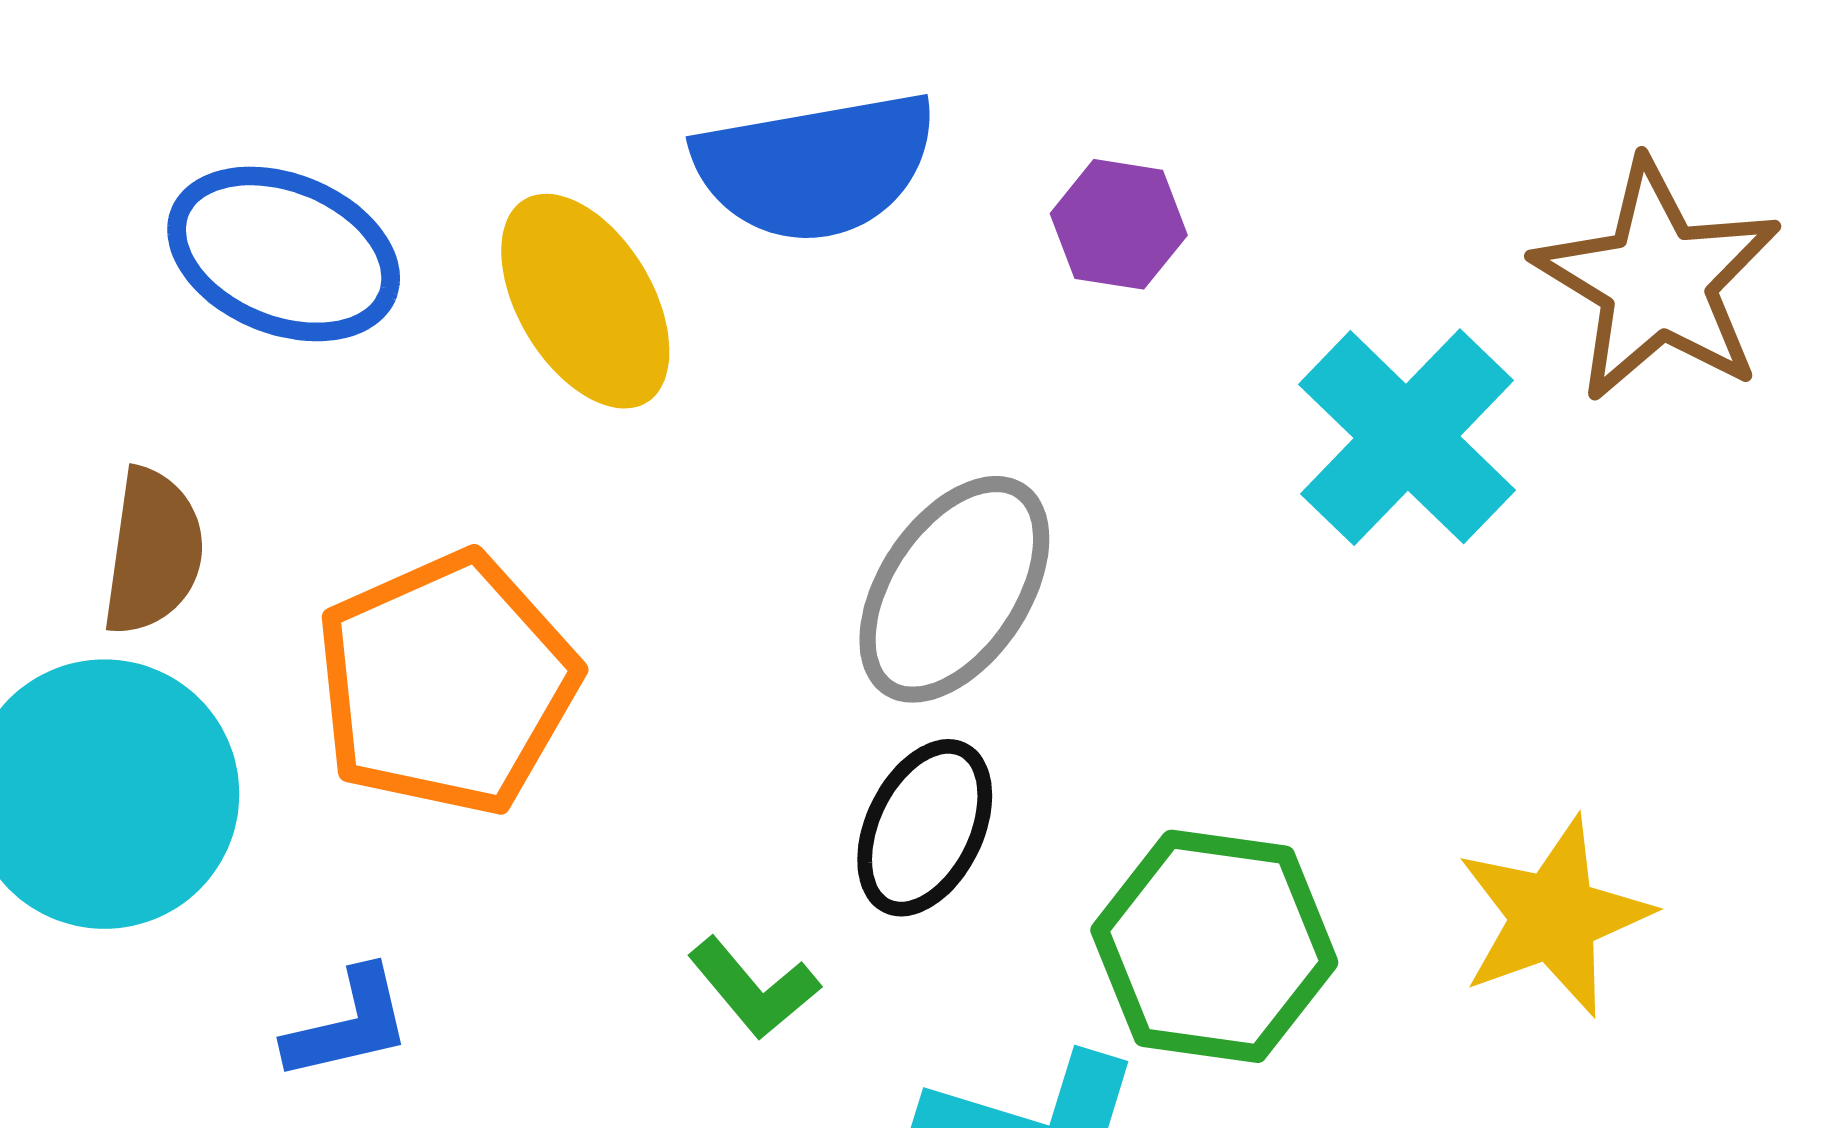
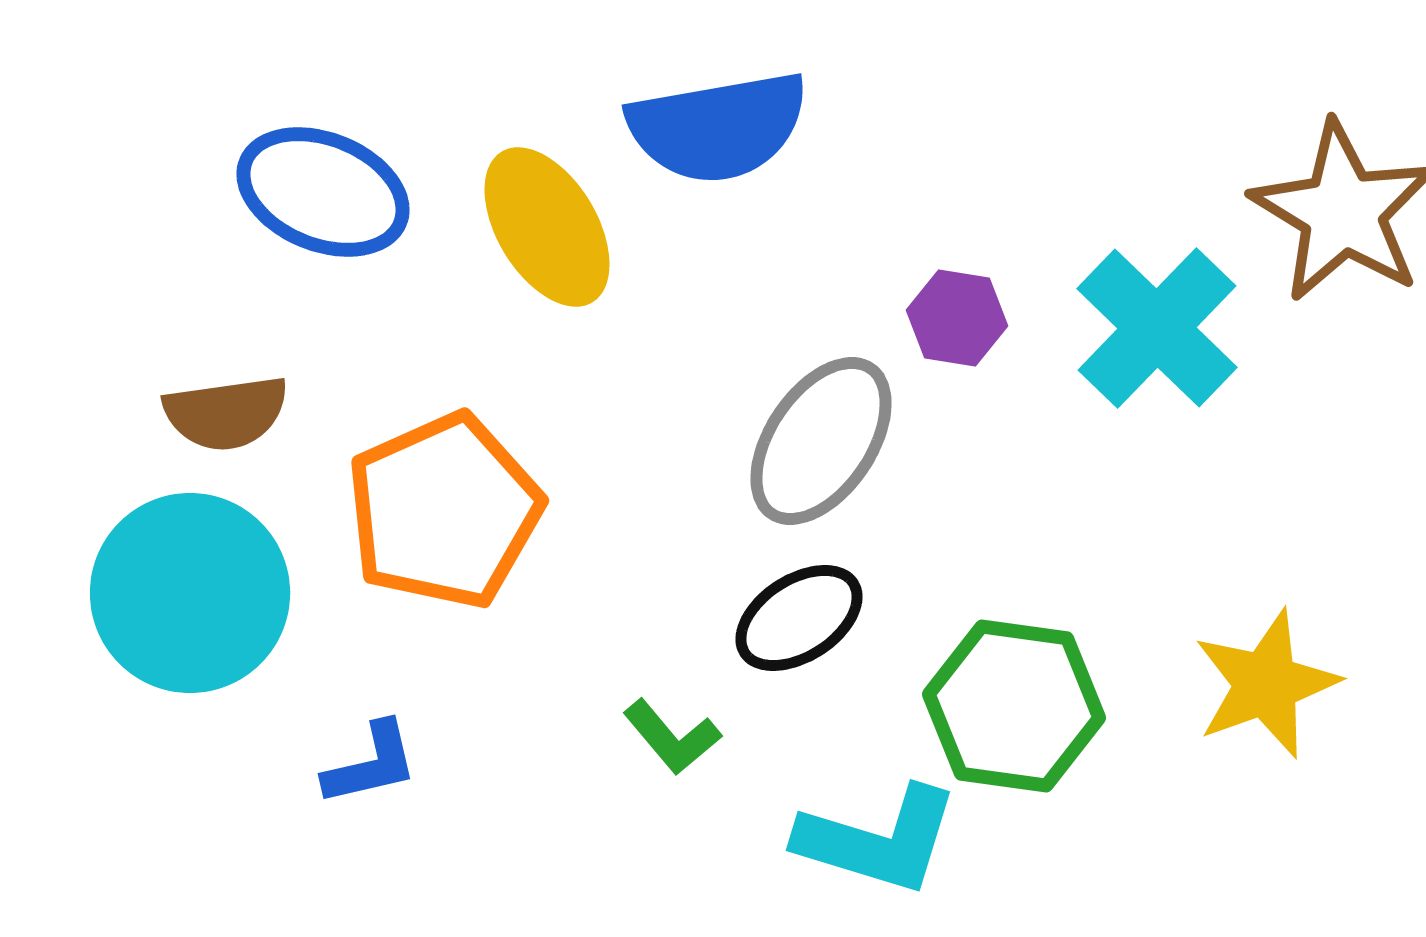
purple hexagon: (1119, 224) -> (957, 318), moved
brown semicircle: (153, 552) -> (226, 413), turned 74
black ellipse: (925, 828) -> (799, 618), turned 31

